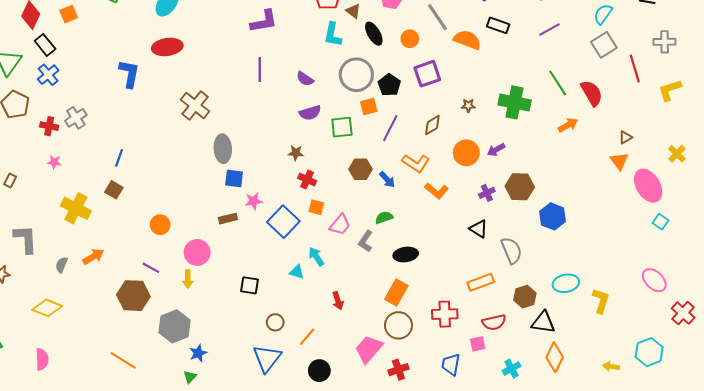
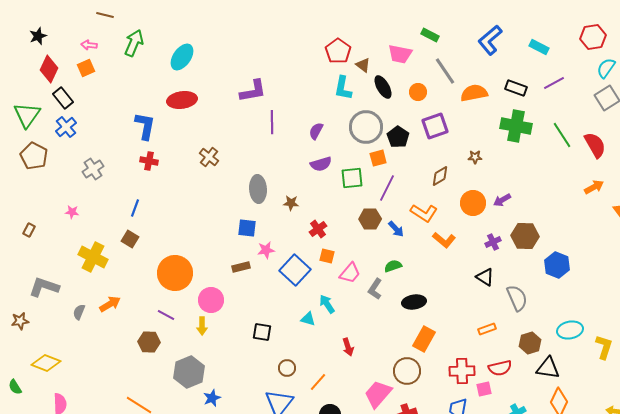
purple L-shape: (264, 21) -> (253, 91), moved
black rectangle: (498, 25) -> (516, 88), moved
orange semicircle: (467, 40) -> (474, 93), turned -32
purple semicircle: (305, 79) -> (316, 131), turned 84
green cross: (515, 102) -> (516, 126), moved
brown cross: (195, 106) -> (209, 157), size x0.7
orange arrow: (568, 125) -> (594, 187), moved
red cross: (49, 126) -> (149, 161), moved
purple line: (390, 128) -> (387, 188), moved
gray ellipse: (223, 149) -> (258, 189), moved
brown star: (296, 153) -> (291, 203), moved
red cross: (307, 179) -> (318, 229), turned 30
orange circle: (160, 225) -> (175, 273), size x1.8
gray L-shape: (26, 239) -> (44, 287), turned -68
orange rectangle: (481, 282) -> (487, 329), size x0.7
orange rectangle: (396, 293) -> (424, 339), moved
brown hexagon: (133, 296) -> (149, 342), size x0.7
yellow diamond: (47, 308) -> (46, 363), moved
red cross: (445, 314) -> (462, 371), moved

